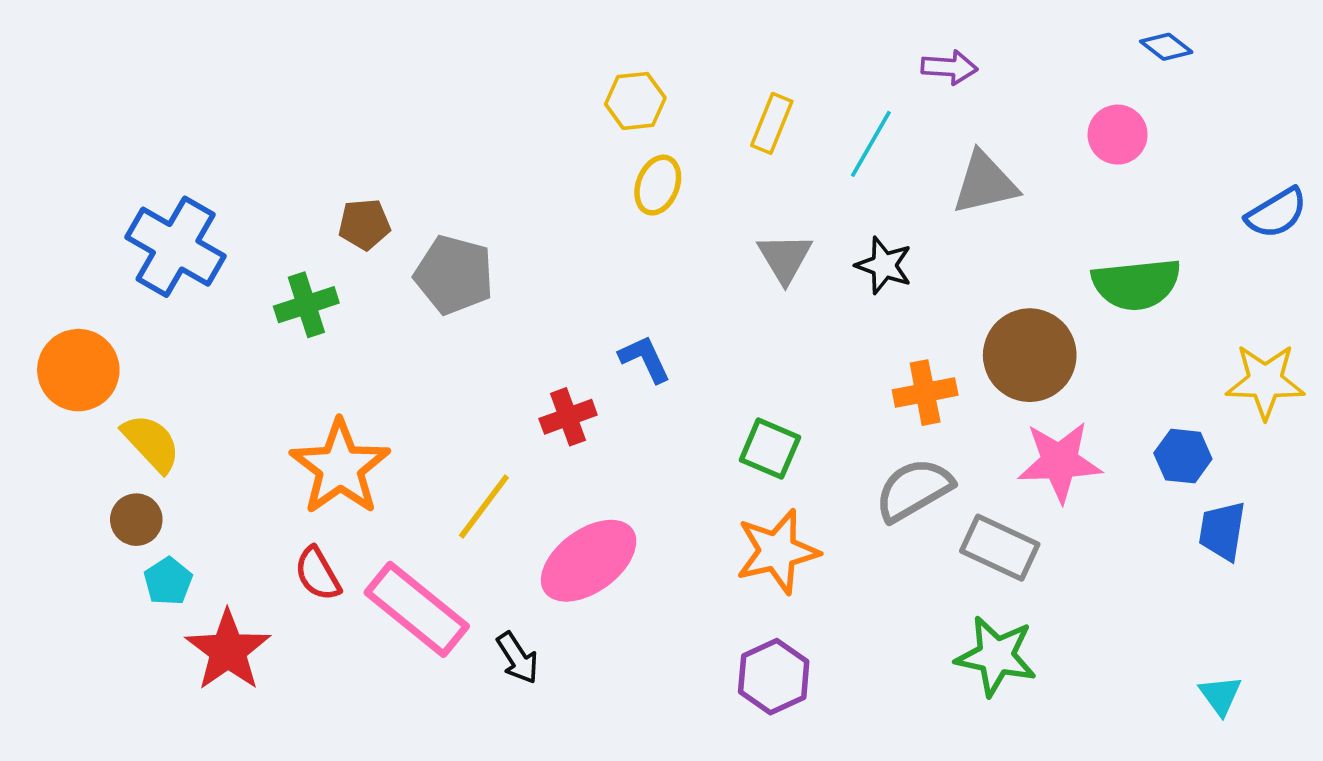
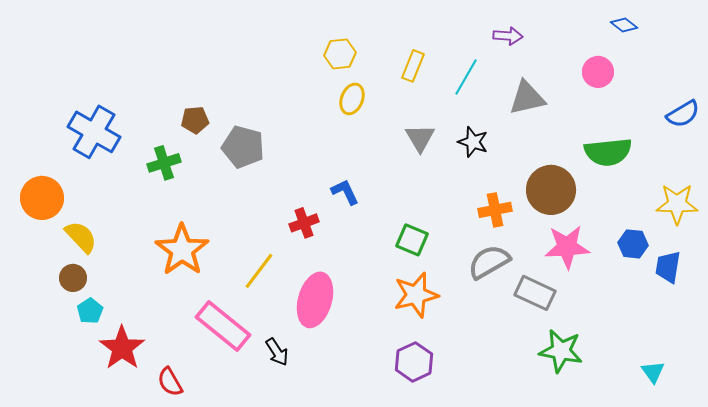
blue trapezoid: (1222, 531) -> (668, 267), moved
pink ellipse: (589, 561) -> (315, 300), turned -38
red semicircle: (318, 574) -> (170, 382), moved
green star: (996, 656) -> (561, 351), moved

